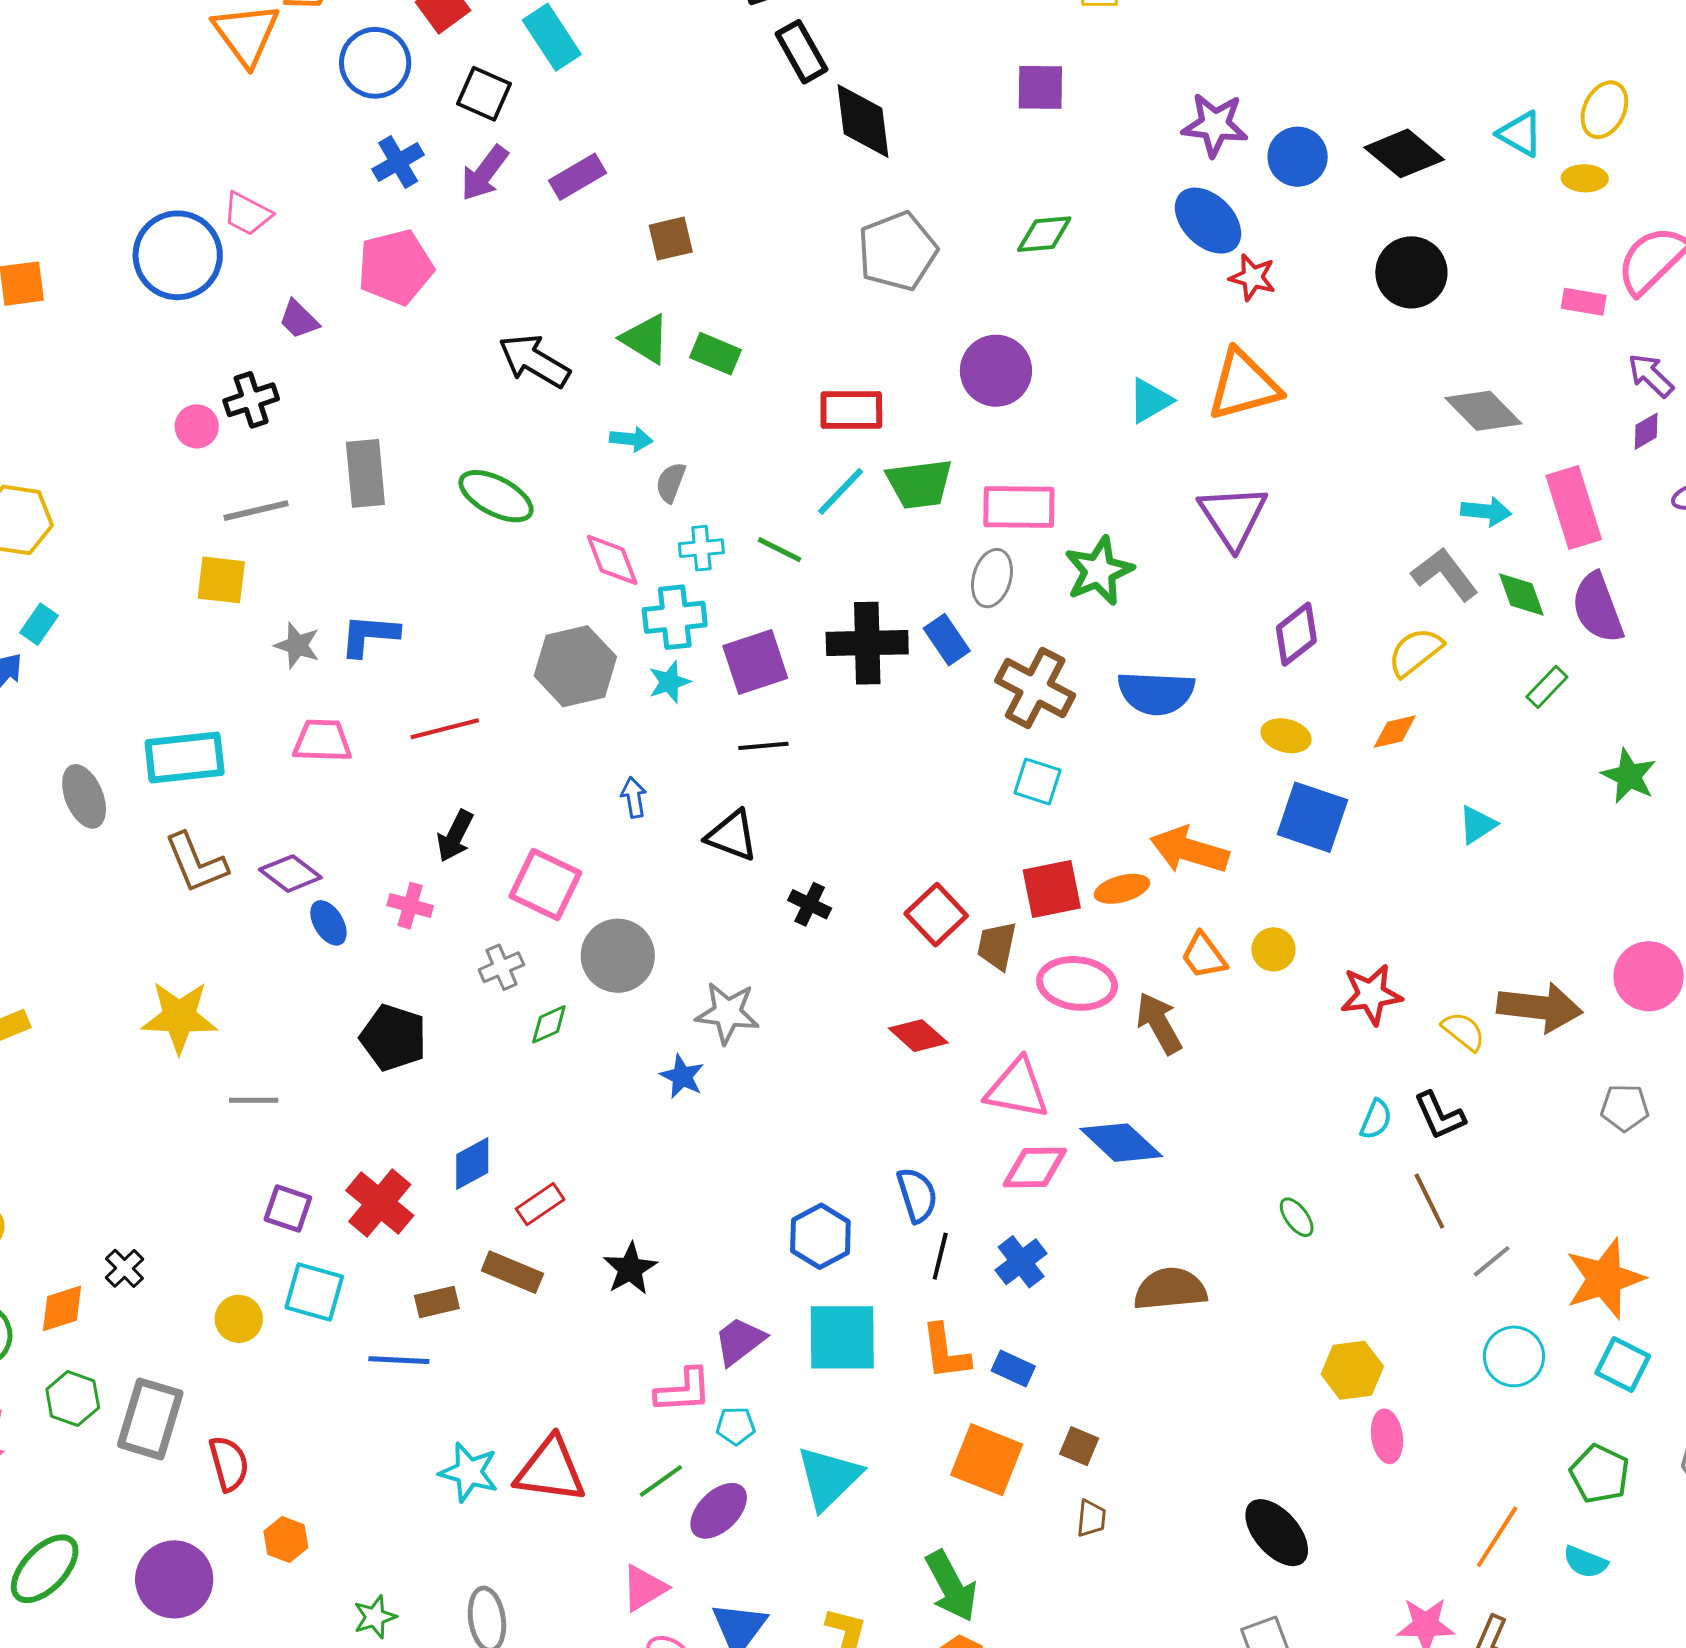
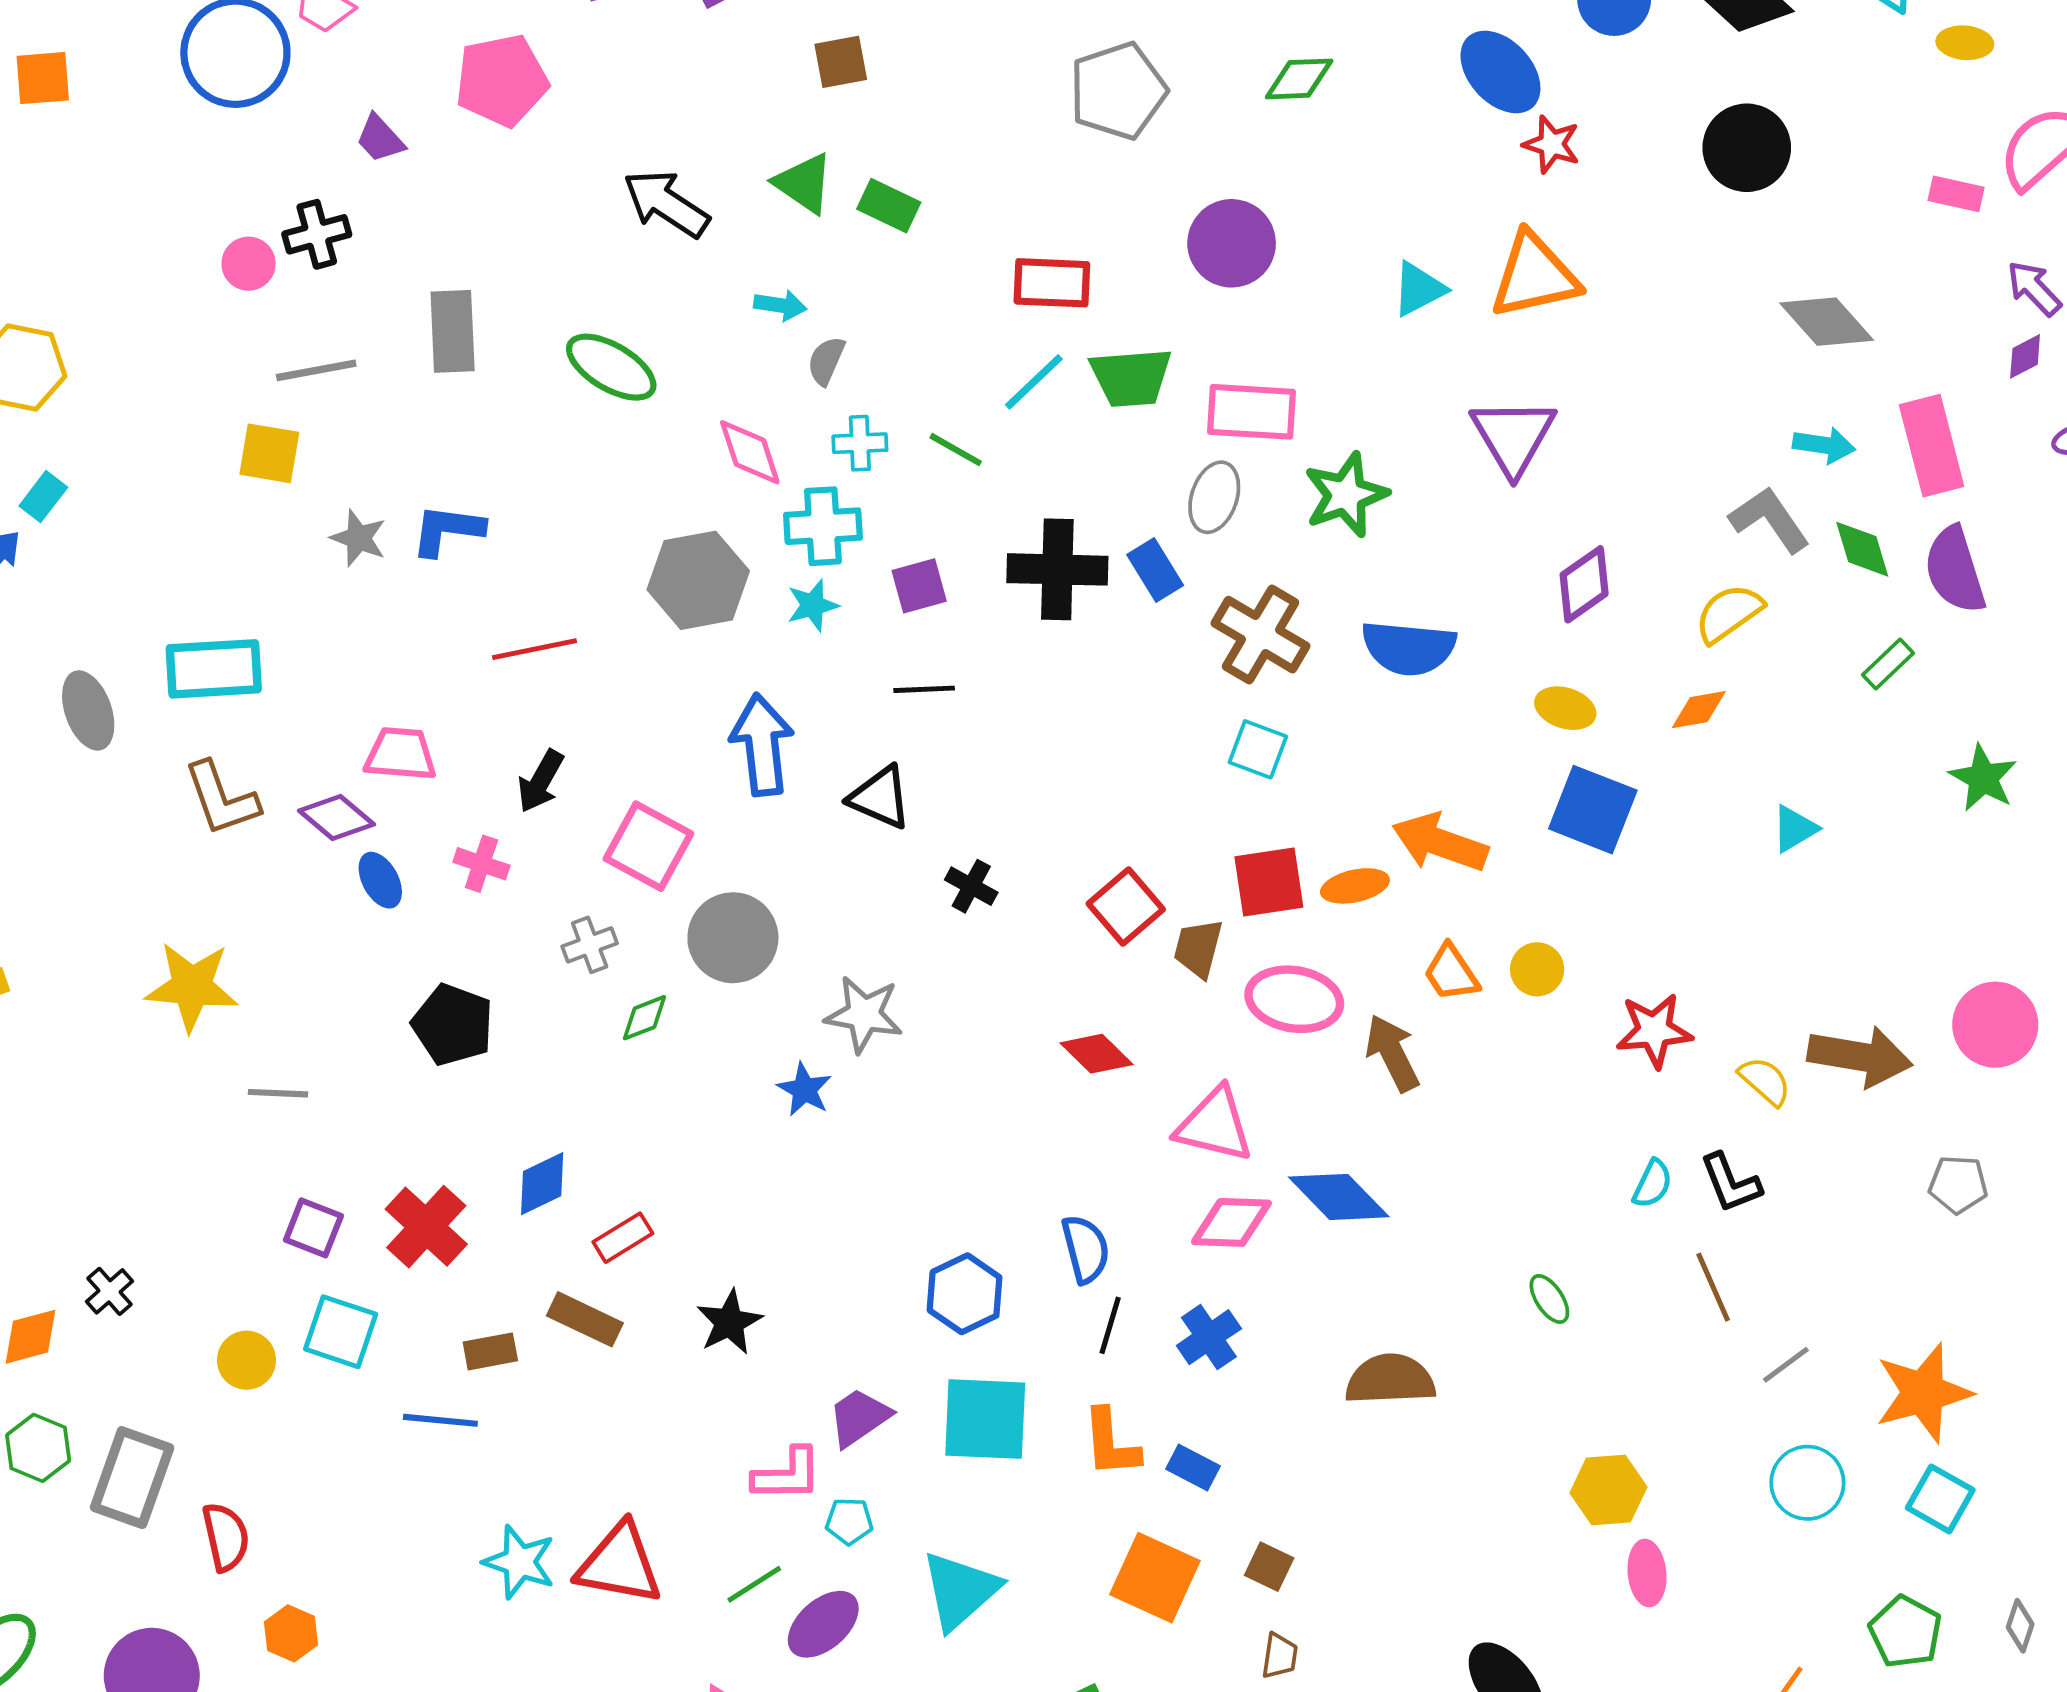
purple square: (755, 662) -> (919, 586), size x0.7
pink trapezoid: (322, 741) -> (401, 754), moved
blue arrow: (634, 797) -> (762, 745), size x2.0

